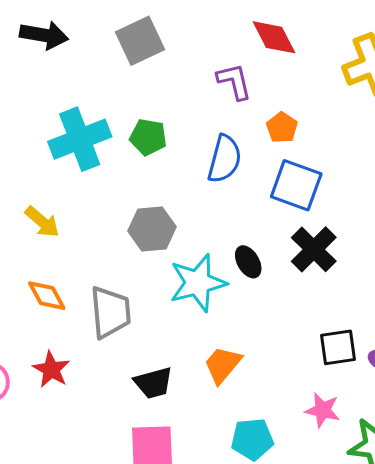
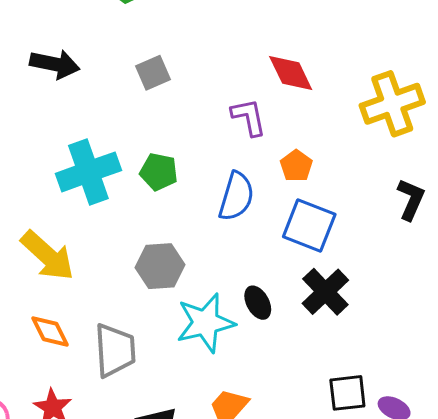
gray square: (140, 41) -> (153, 73), size x0.7
yellow arrow: (42, 222) -> (48, 256), size x1.5

